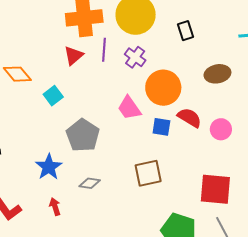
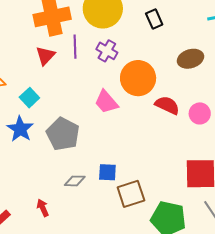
blue square: (161, 127) -> (107, 172), moved
blue star: (49, 167) -> (20, 129), moved
brown square: (148, 173) -> (131, 194), moved

